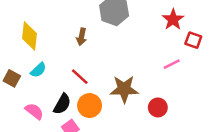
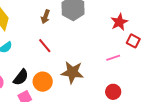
brown arrow: (82, 37) -> (46, 17), moved
red line: (80, 77) -> (45, 46), moved
red circle: (158, 107) -> (113, 92), moved

